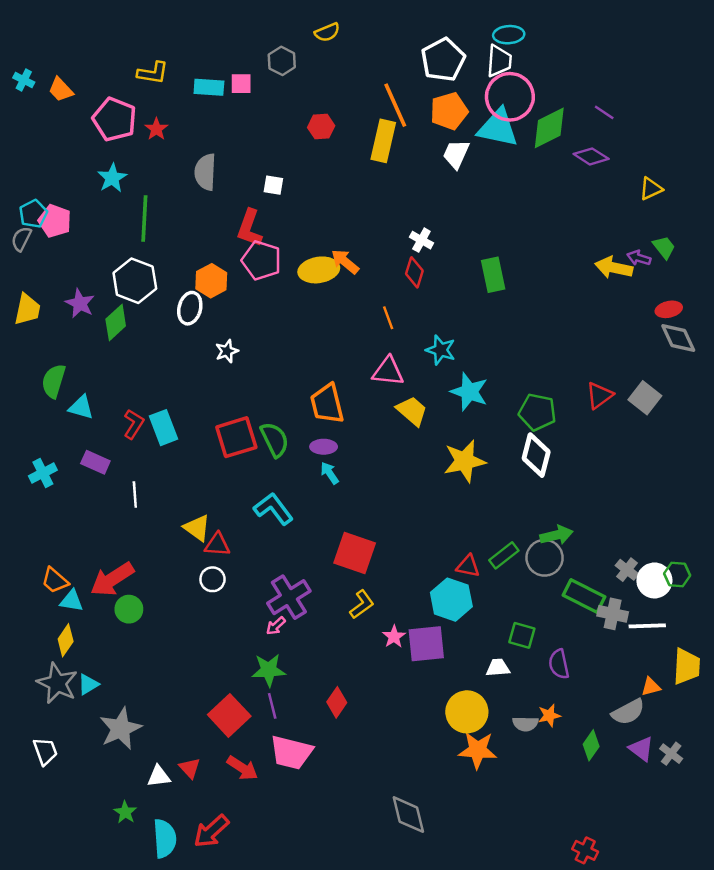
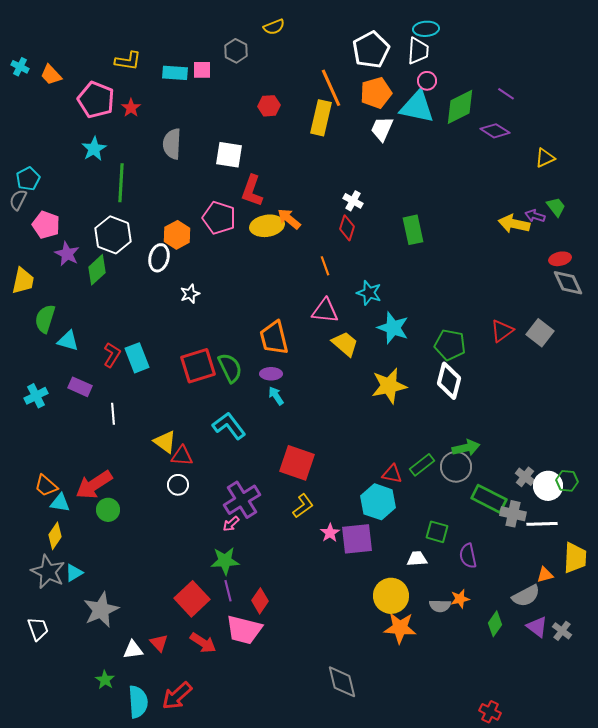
pink circle: (510, 97) -> (427, 81), size x0.5
white square: (273, 185) -> (229, 155), size x1.6
pink pentagon: (55, 221) -> (46, 225), moved
red L-shape: (250, 228) -> (252, 191), moved
yellow trapezoid: (27, 309) -> (23, 281), moved
red diamond: (337, 702) -> (260, 601), moved

